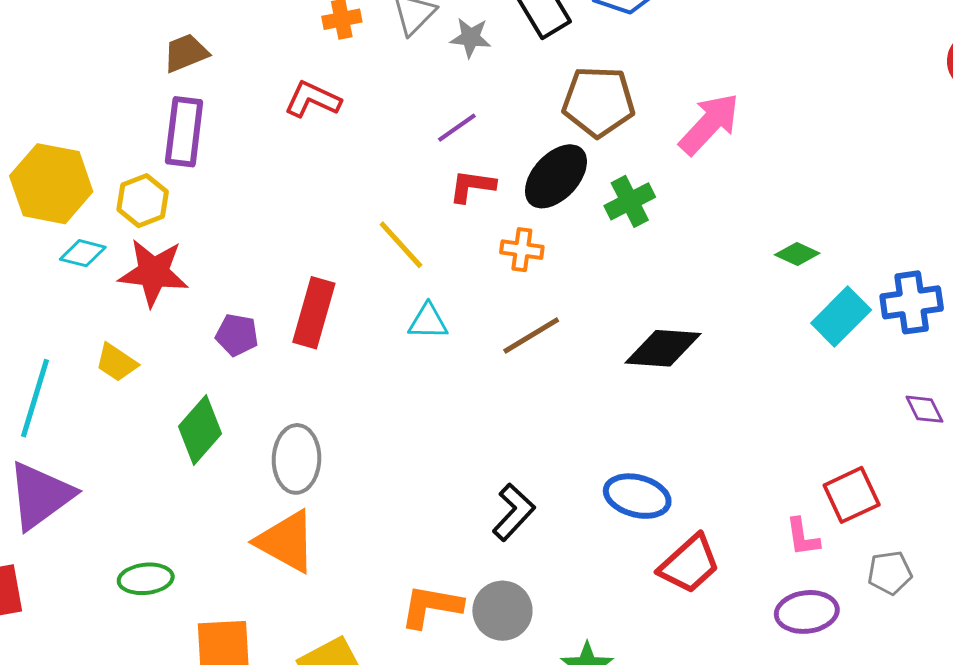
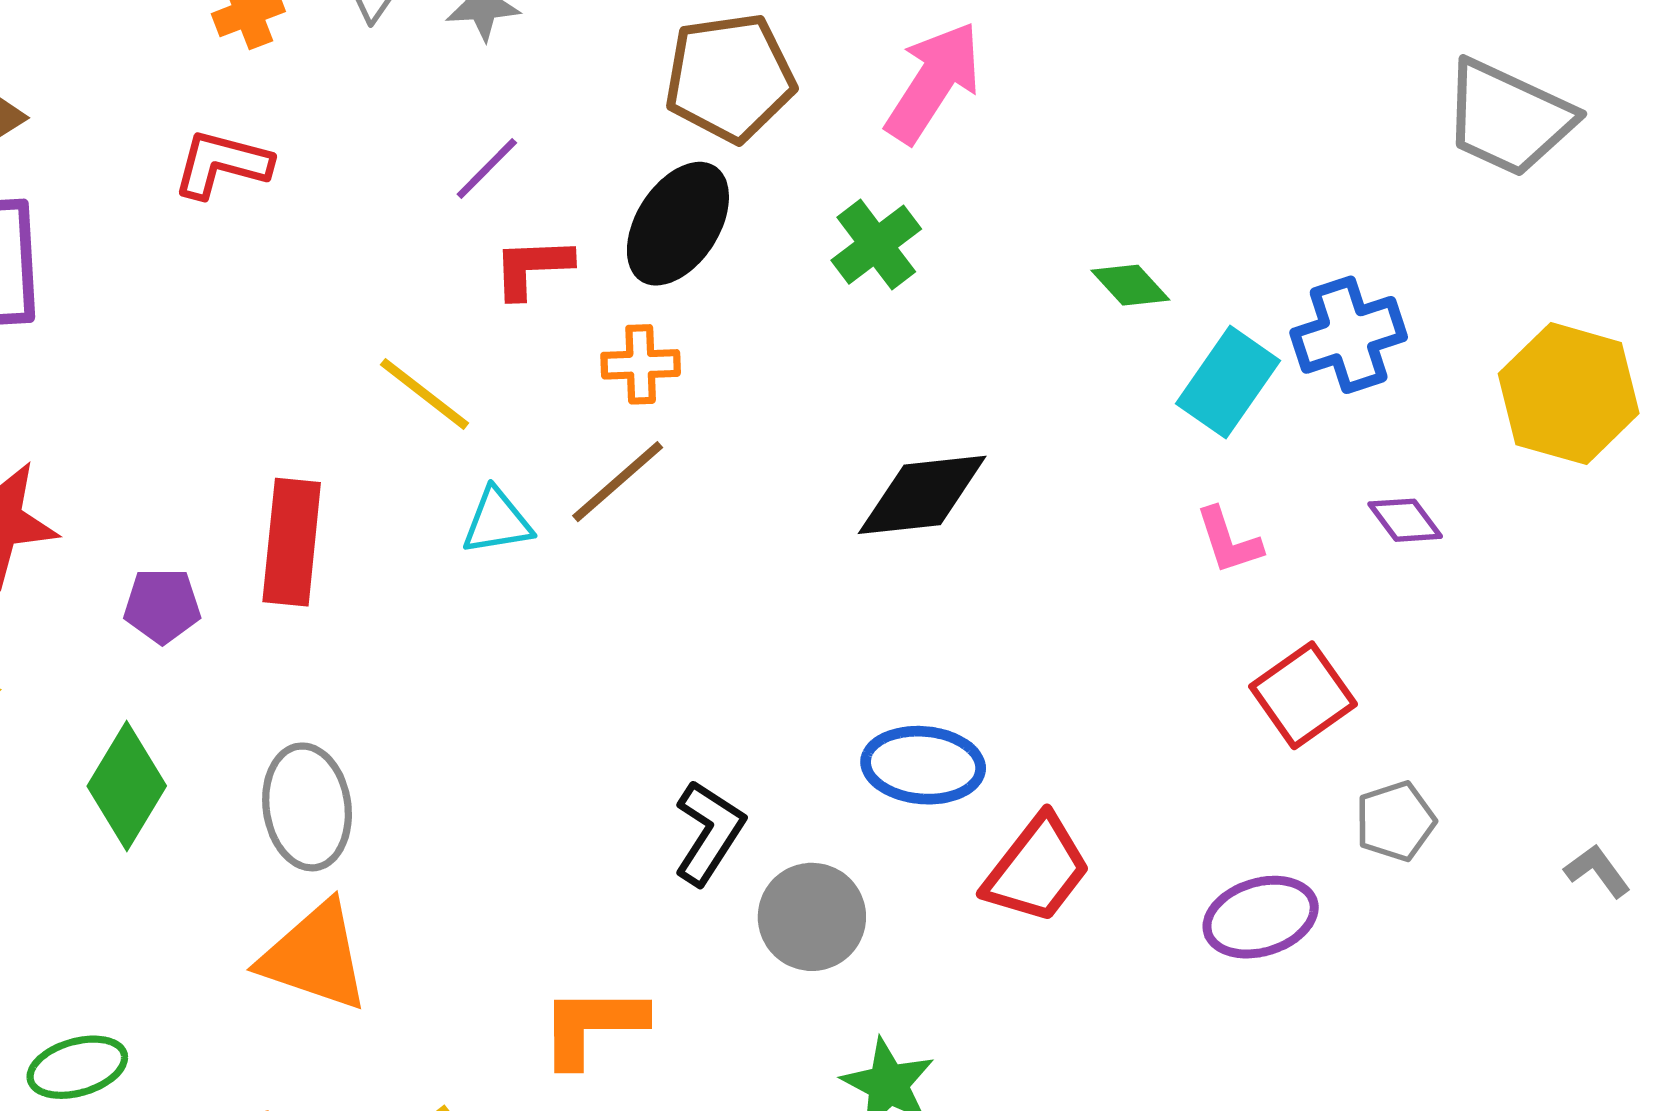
green cross: (630, 201) -> (876, 245), moved
green diamond: (797, 254) -> (1130, 285), turned 33
brown line: (531, 335) -> (618, 482), moved
pink L-shape: (803, 537) -> (1229, 541), moved
gray circle: (502, 611) -> (812, 917), moved

